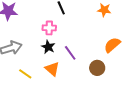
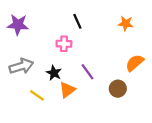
black star: (48, 47) -> (54, 73), moved
orange triangle: (52, 69) -> (67, 90), turned 42

